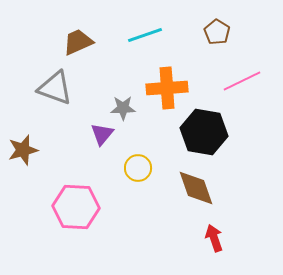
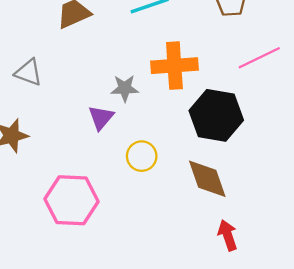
gray triangle: (55, 88) -> (29, 72), moved, size x0.7

